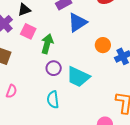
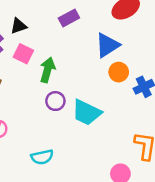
blue triangle: (77, 22) -> (107, 45), moved
cyan semicircle: (53, 100) -> (42, 157), moved, turned -96

